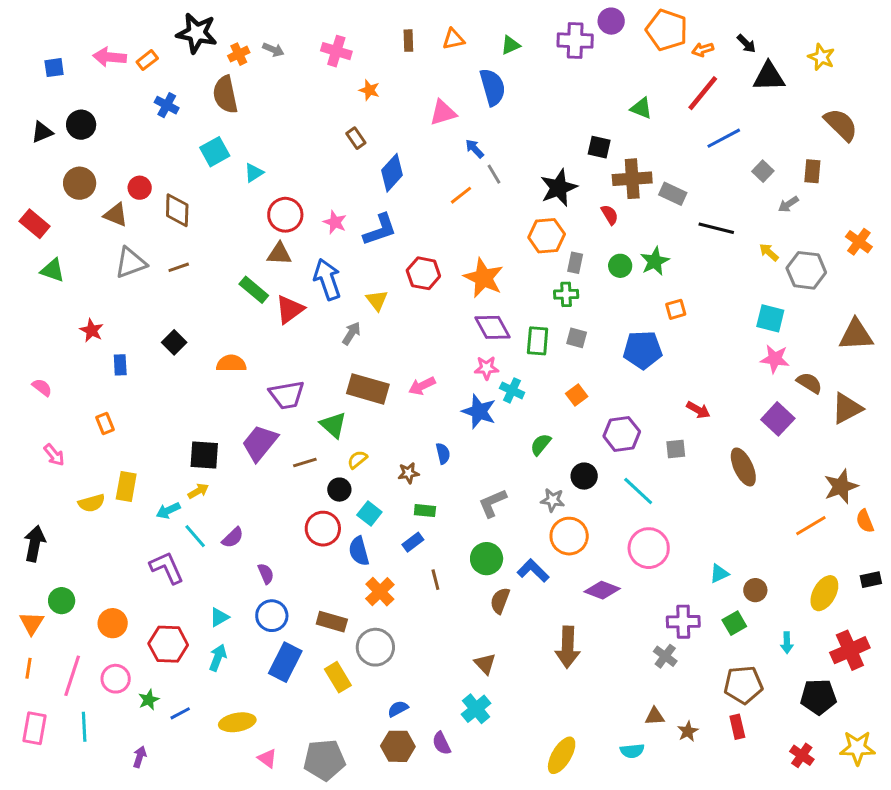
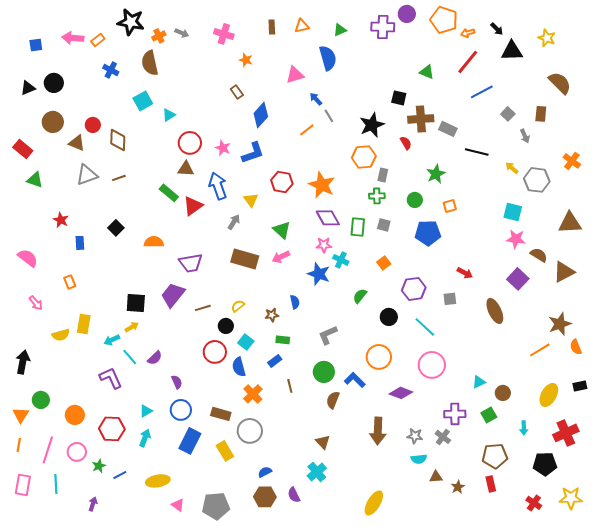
gray arrow: (788, 204) -> (525, 136), turned -80
green circle: (620, 266) -> (415, 200), moved
pink semicircle: (42, 387) -> (28, 258), size x1.5
green triangle: (333, 425) -> (282, 230), moved
gray star: (553, 500) -> (415, 436), moved
cyan semicircle: (632, 751) -> (419, 459), moved

